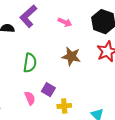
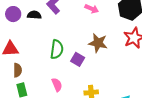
purple square: (48, 90) -> (78, 59), moved

